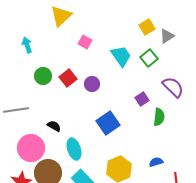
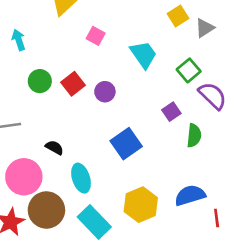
green square: (149, 58) -> (189, 70), moved
blue semicircle: (156, 162) -> (190, 195), size x1.6

